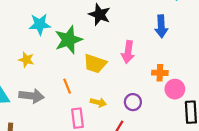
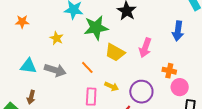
orange line: (67, 86) -> (87, 67), turned -32
purple circle: (133, 102) -> (141, 92), size x1.5

